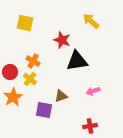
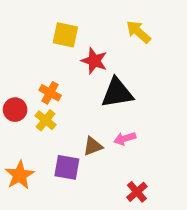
yellow square: (25, 23) -> (65, 35), moved
pink arrow: (93, 91) -> (125, 139), moved
orange star: (13, 97) -> (20, 175), moved
red cross: (90, 126) -> (137, 192), turned -32

